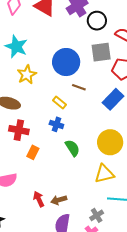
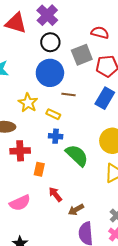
black circle: (97, 21) -> (50, 42), moved
yellow star: (27, 75) -> (28, 103), moved
green semicircle: (72, 148) -> (77, 155), size x1.4
red arrow: (39, 199) -> (55, 194), moved

